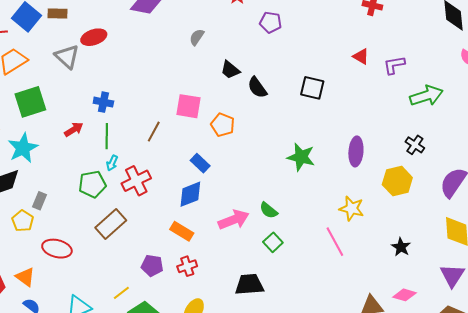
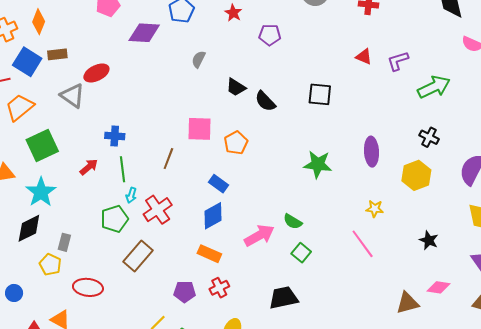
orange pentagon: (223, 125) -> (236, 143), turned 30
yellow star: (352, 209) -> (375, 209), size x0.7

